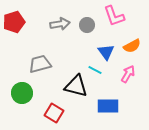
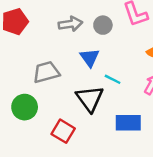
blue triangle: (106, 52) -> (90, 58), moved
black triangle: (76, 86) -> (90, 99), turned 40

